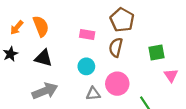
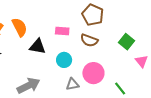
brown semicircle: (116, 47) -> (89, 40), turned -78
green square: (156, 52) -> (127, 42), turned -35
black triangle: (43, 58) -> (38, 46), moved

